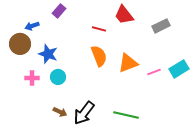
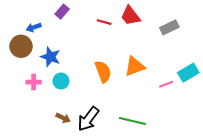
red line: (99, 29) -> (104, 22), moved
orange semicircle: (99, 56) -> (103, 72), moved
pink line: (154, 72) -> (166, 84), moved

